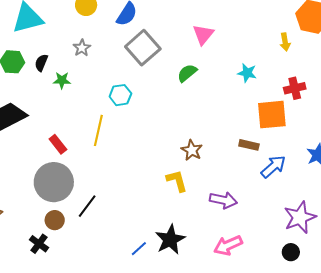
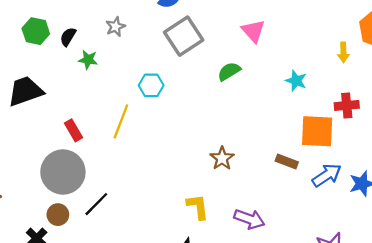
pink triangle: (203, 34) -> (253, 31), turned -30
blue arrow: (273, 167) -> (327, 175), moved
yellow L-shape: (177, 181) -> (198, 207), moved

